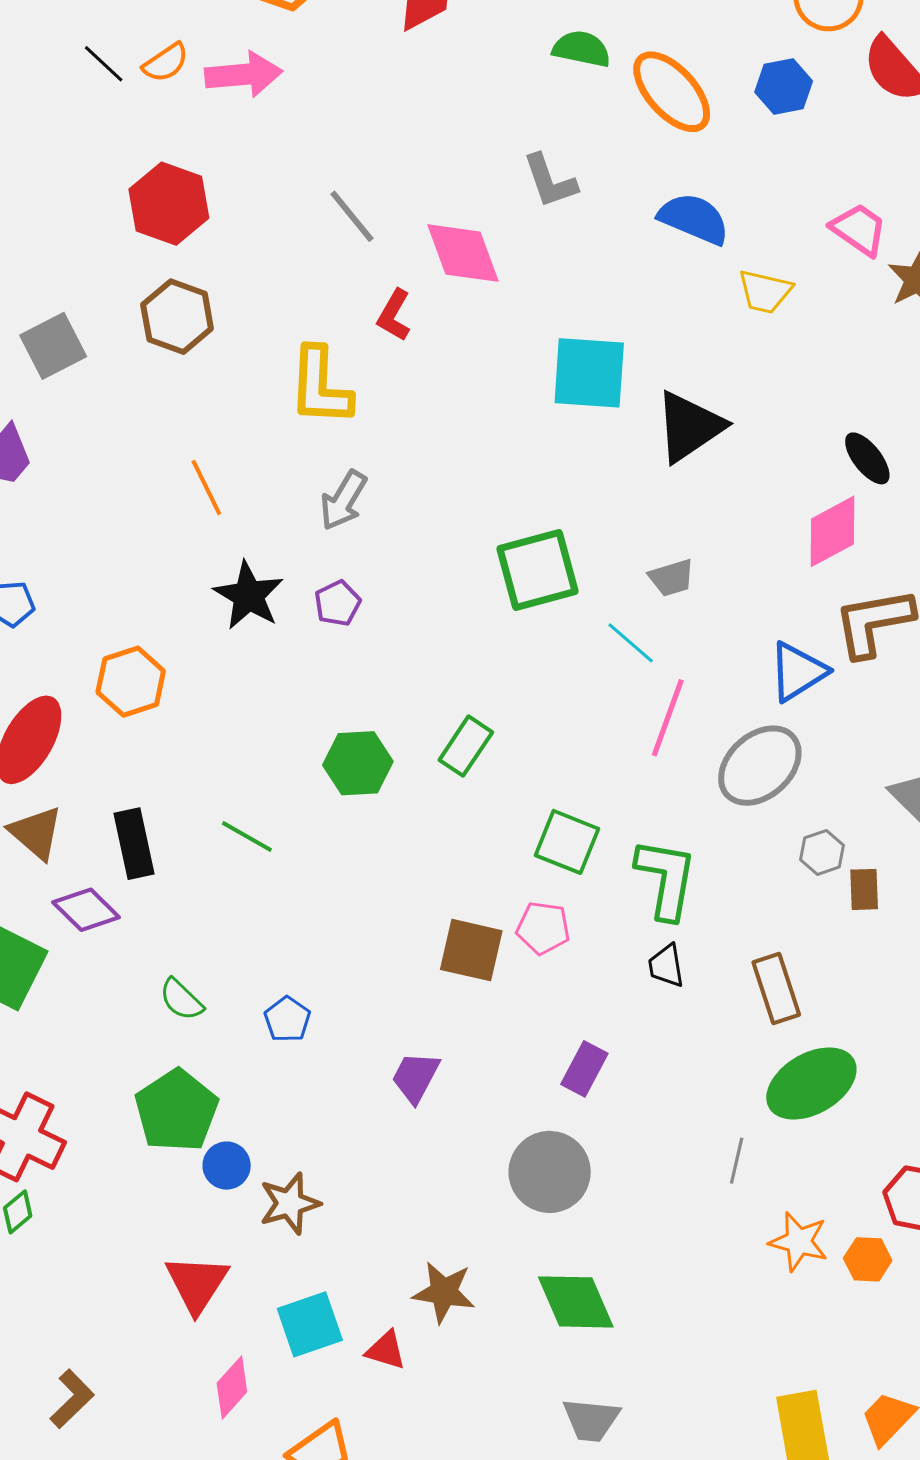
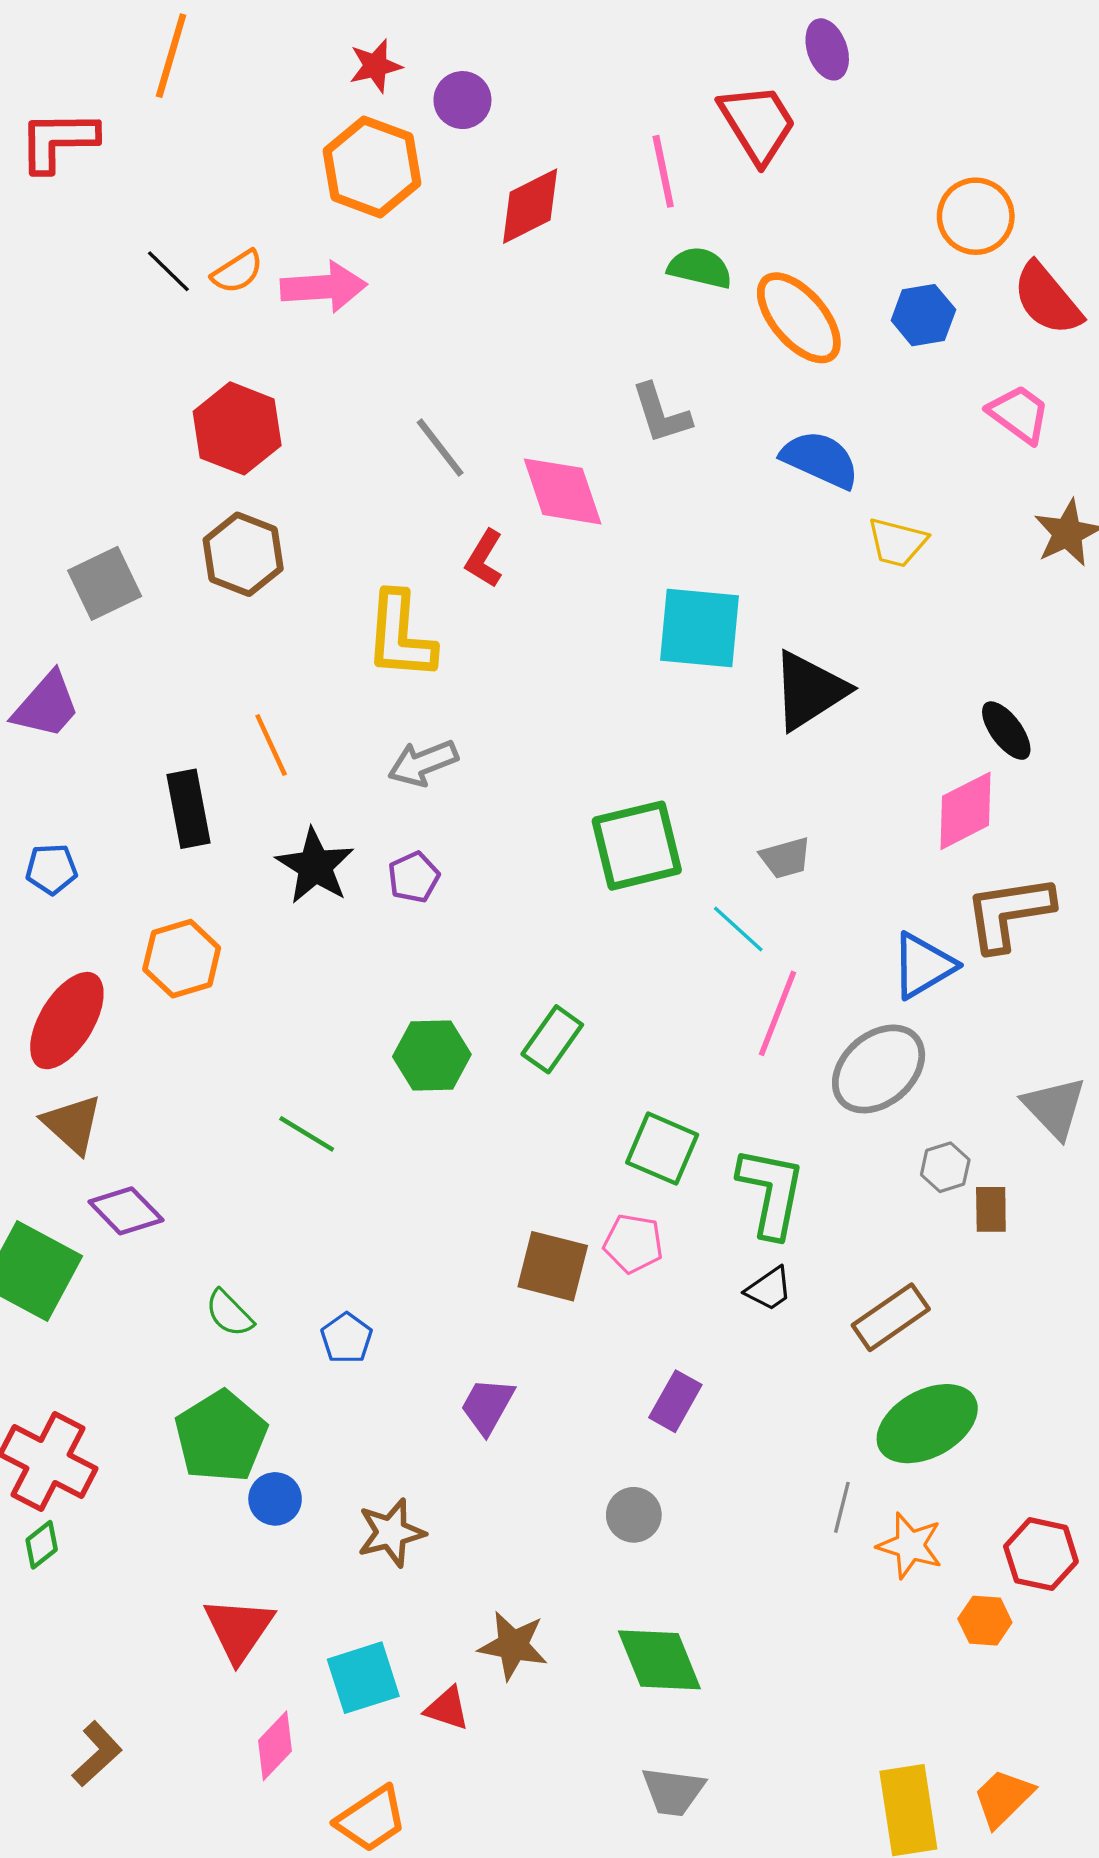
pink trapezoid: (859, 229) -> (1019, 414), moved
gray arrow: (343, 500) -> (423, 763), turned 36
black rectangle: (134, 844) -> (188, 809), moved
black trapezoid: (666, 966) -> (769, 1289), turned -117
brown rectangle: (776, 989) -> (891, 1317), turned 72
gray circle: (550, 1172) -> (634, 1515), size x0.6
brown star: (290, 1203) -> (391, 1533), moved
orange star: (799, 1242) -> (910, 1546), moved

